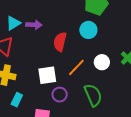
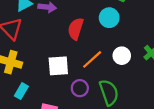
purple circle: (60, 95) -> (80, 88), moved

